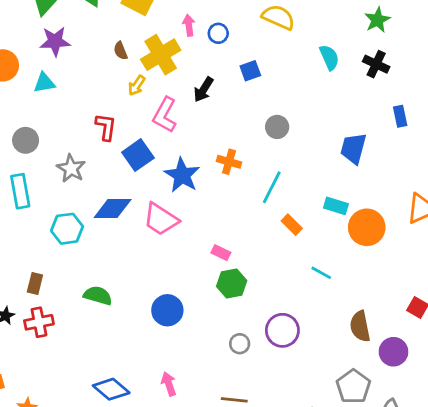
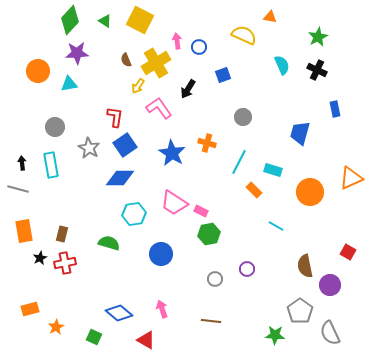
pink L-shape: (165, 115) -> (159, 108), turned 116
blue square: (138, 155) -> (125, 145), moved
cyan rectangle: (336, 206) -> (273, 170), moved
pink trapezoid: (161, 219) -> (174, 203), moved
cyan hexagon: (67, 229) -> (134, 214), moved
purple circle: (282, 330) -> (247, 269), size x0.6

